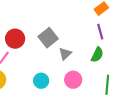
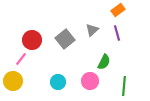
gray triangle: (65, 54) -> (92, 30), moved
green semicircle: (97, 55) -> (104, 62), moved

